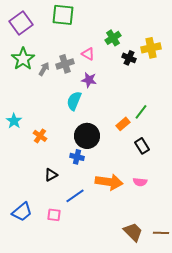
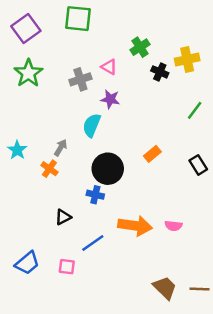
gray arrow: (44, 69) -> (61, 148), moved
green line: (141, 112) -> (195, 110), moved
black rectangle: (142, 146) -> (198, 165), moved

